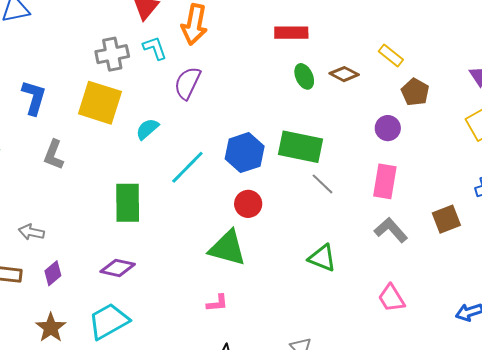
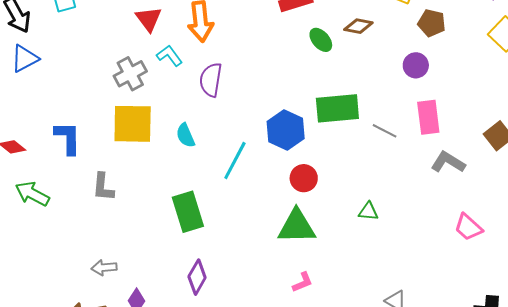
cyan semicircle: (147, 129) -> (185, 135), turned -55
gray line: (323, 184) -> (385, 131), moved
green triangle: (322, 258) -> (368, 211), moved, size x0.7
purple diamond: (118, 268) -> (197, 277), turned -56

